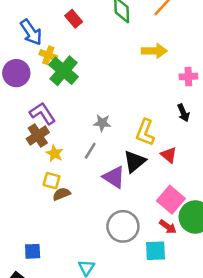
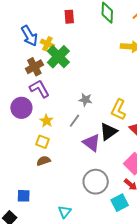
red rectangle: (74, 19) -> (69, 17), turned 32
blue arrow: (31, 32) -> (29, 36), moved
purple circle: (16, 73) -> (21, 108), moved
brown cross: (38, 136) -> (34, 67), moved
brown semicircle: (61, 194) -> (44, 161), moved
cyan square: (156, 251) -> (120, 203), turned -30

